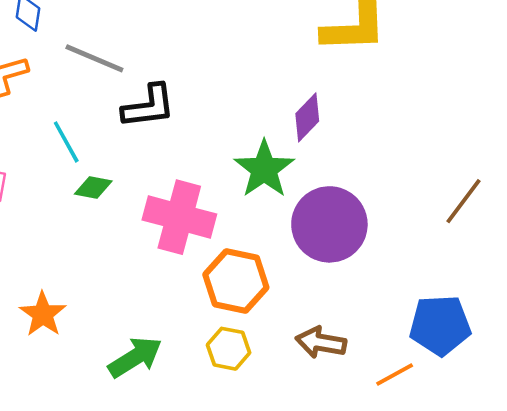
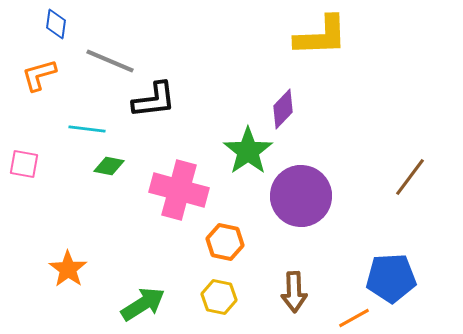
cyan line: (66, 142) -> (87, 129), turned -54
orange hexagon: (236, 281) -> (225, 242), size x0.7
brown arrow: (321, 342) -> (294, 292), turned -102

